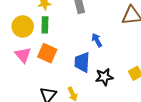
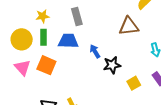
blue trapezoid: (82, 62) -> (68, 41), moved, turned 90
black star: (104, 77) -> (112, 65), moved

